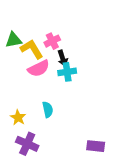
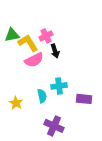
cyan cross: (67, 72) -> (59, 86), moved
purple cross: (27, 144) -> (54, 126), moved
purple rectangle: (96, 146) -> (84, 99), moved

